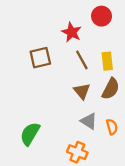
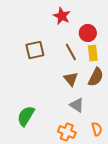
red circle: (101, 16) -> (88, 33), moved
red star: (71, 32) -> (62, 16), moved
orange semicircle: (112, 127) -> (97, 129), moved

